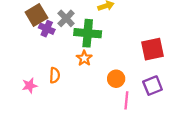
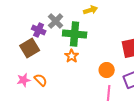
brown square: (36, 15) -> (30, 48), moved
orange semicircle: (55, 75) -> (41, 80), moved, turned -48
orange circle: (116, 79) -> (107, 70), moved

